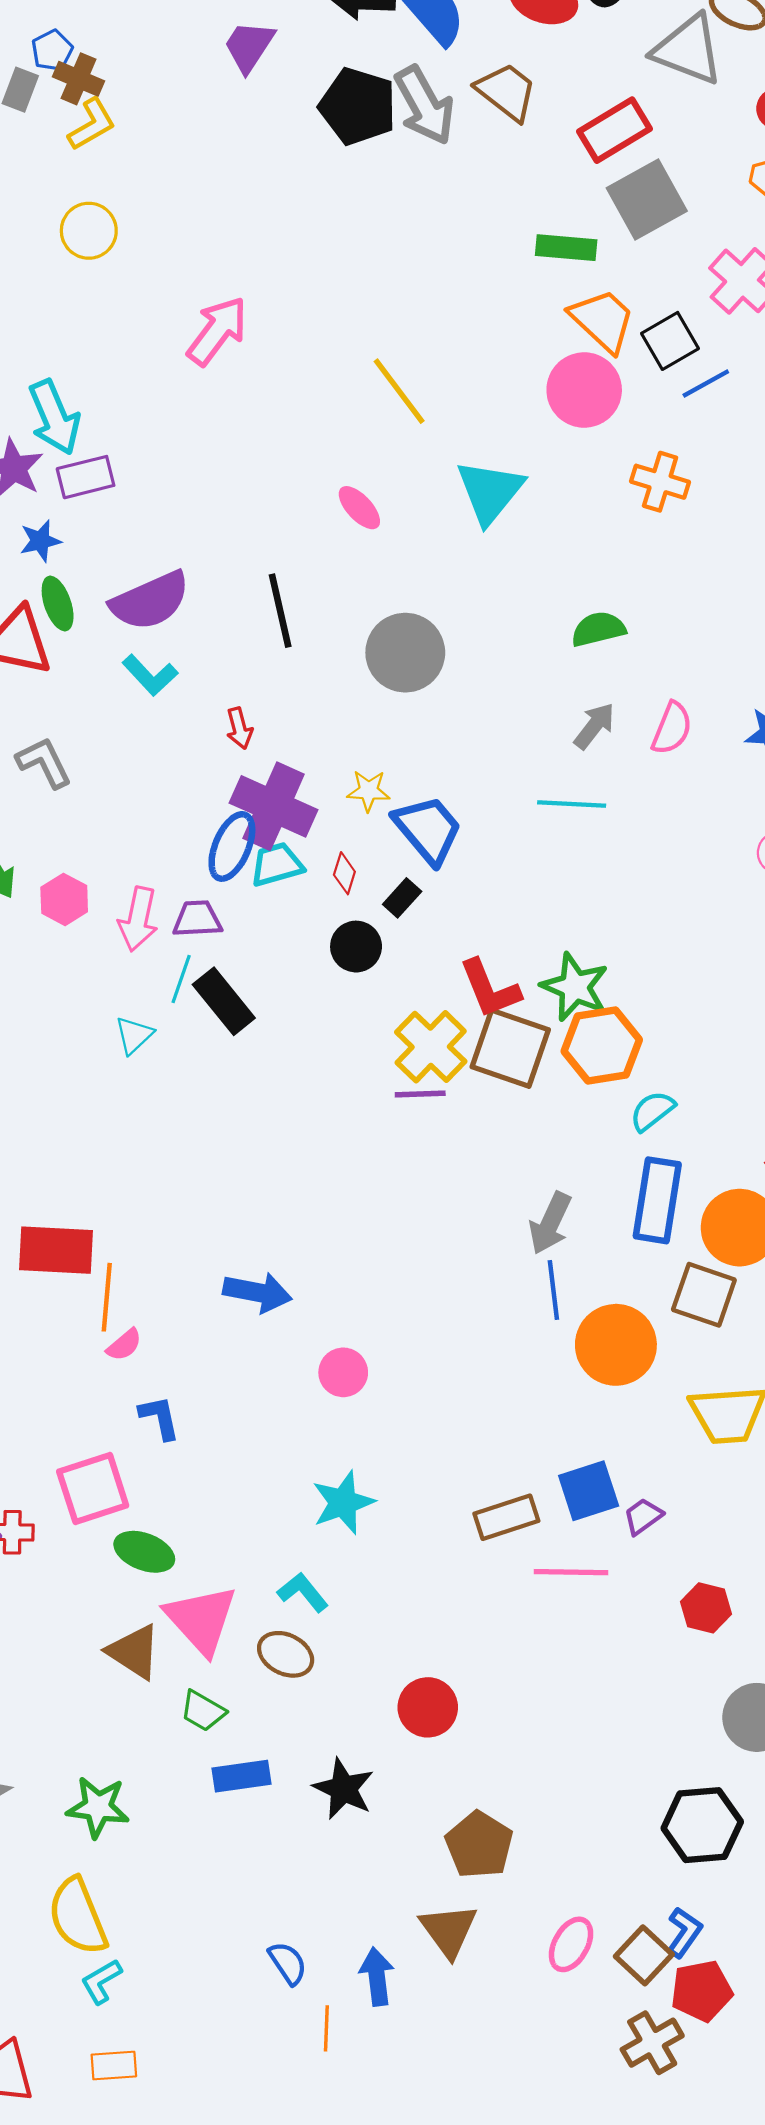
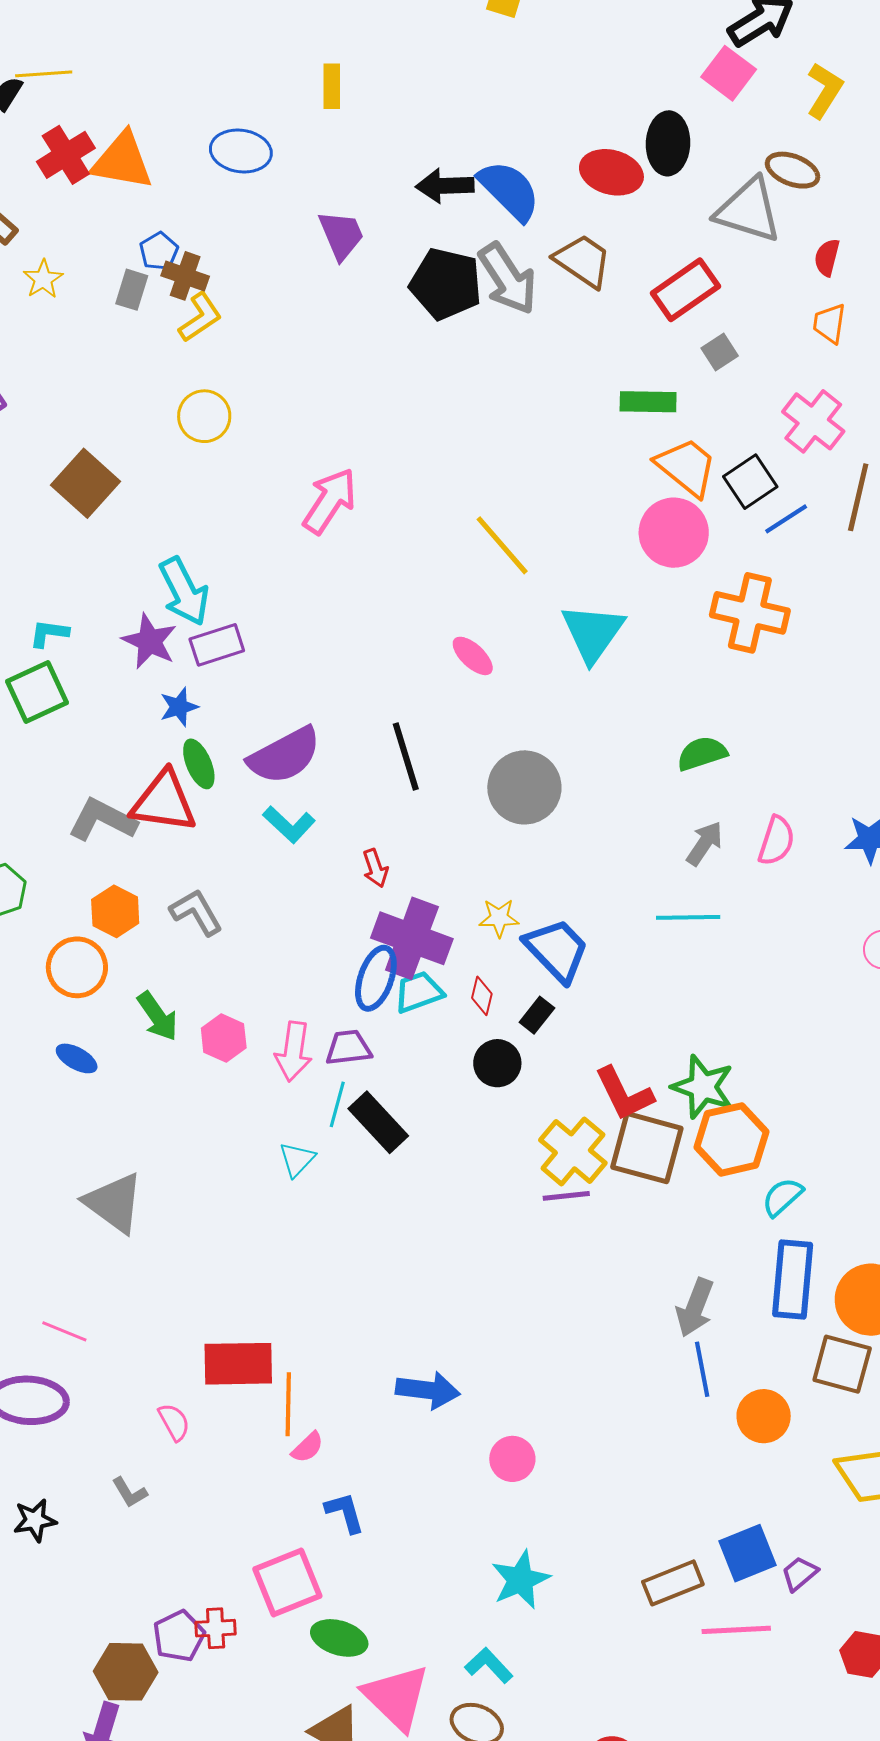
purple trapezoid: (249, 46) -> (341, 235), turned 128
gray square: (647, 200) -> (720, 352), size x0.5
orange cross: (660, 482) -> (750, 613), size x1.4
orange circle: (616, 1345) -> (764, 1416), size x0.7

